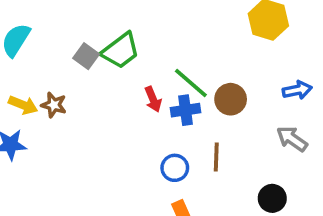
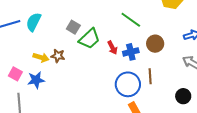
green trapezoid: (120, 51) -> (89, 39), moved
green line: (191, 83) -> (131, 20), moved
blue circle: (175, 168) -> (128, 84), size x1.6

